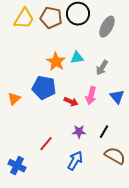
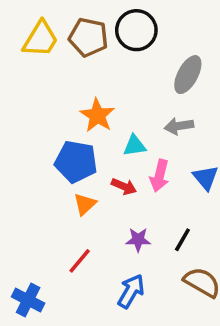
gray ellipse: (107, 27) -> (188, 75), moved
cyan triangle: (77, 58) -> (135, 146), moved
gray arrow: (102, 68) -> (179, 126), turned 49
orange triangle: (14, 99) -> (85, 204), moved

